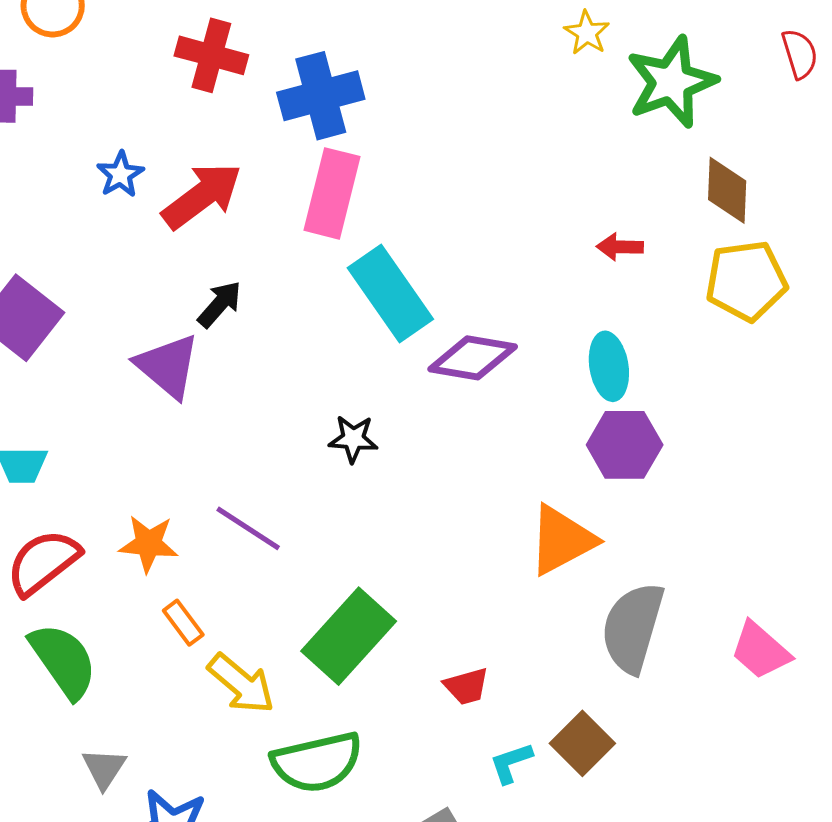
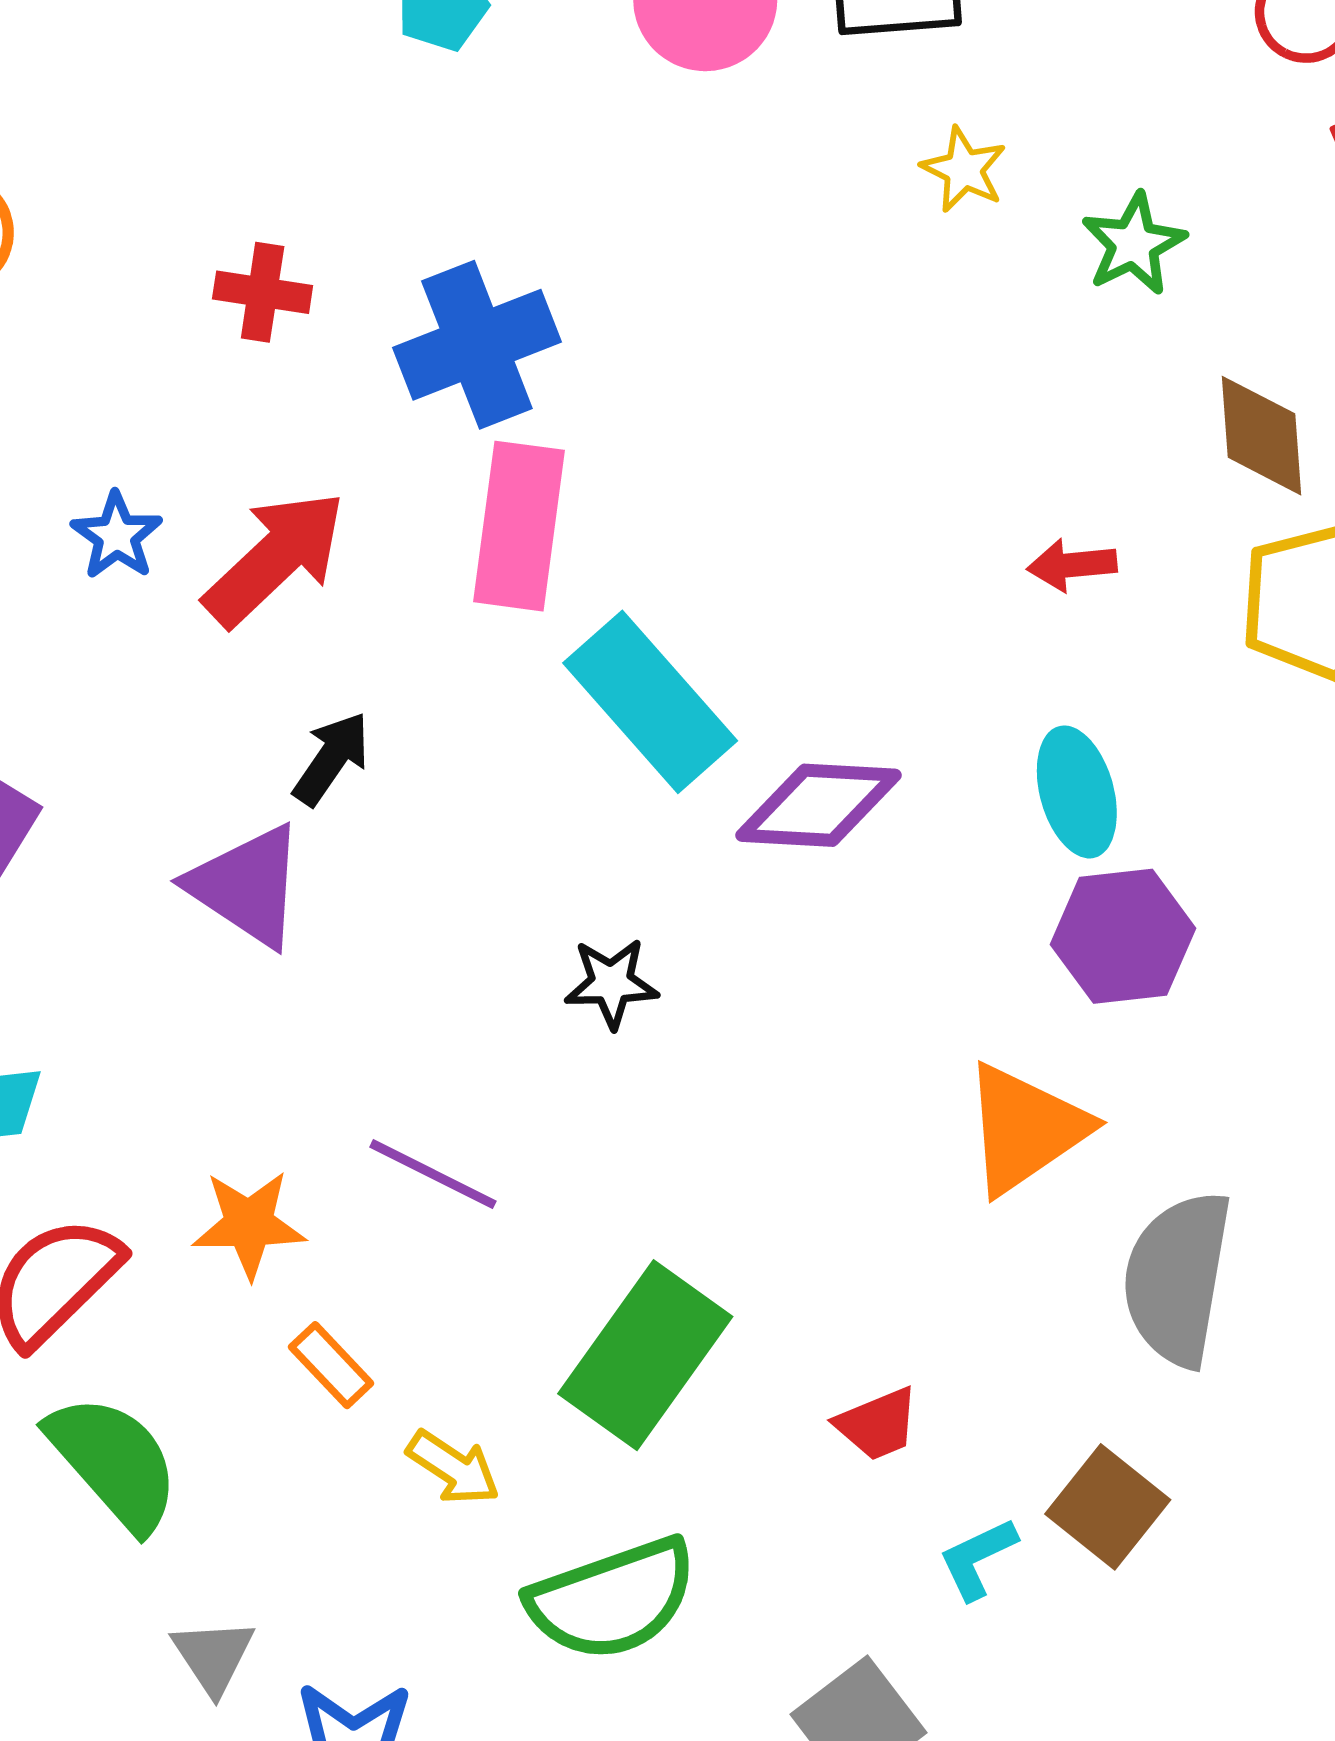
red cross: (211, 55) -> (263, 292), size x0.7
green star: (672, 82) -> (1134, 244), size x0.6
yellow arrow: (241, 684) -> (453, 1468), size x0.7

